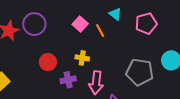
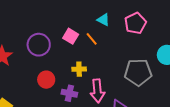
purple circle: (34, 24) -> (39, 45), moved
purple cross: (68, 80) -> (69, 93), turned 35

